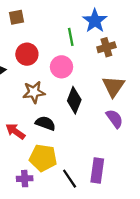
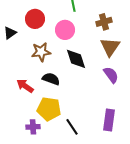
brown cross: (106, 47) -> (104, 22), moved
black diamond: (74, 100) -> (76, 59), turned -40
purple rectangle: (97, 171) -> (109, 120), moved

